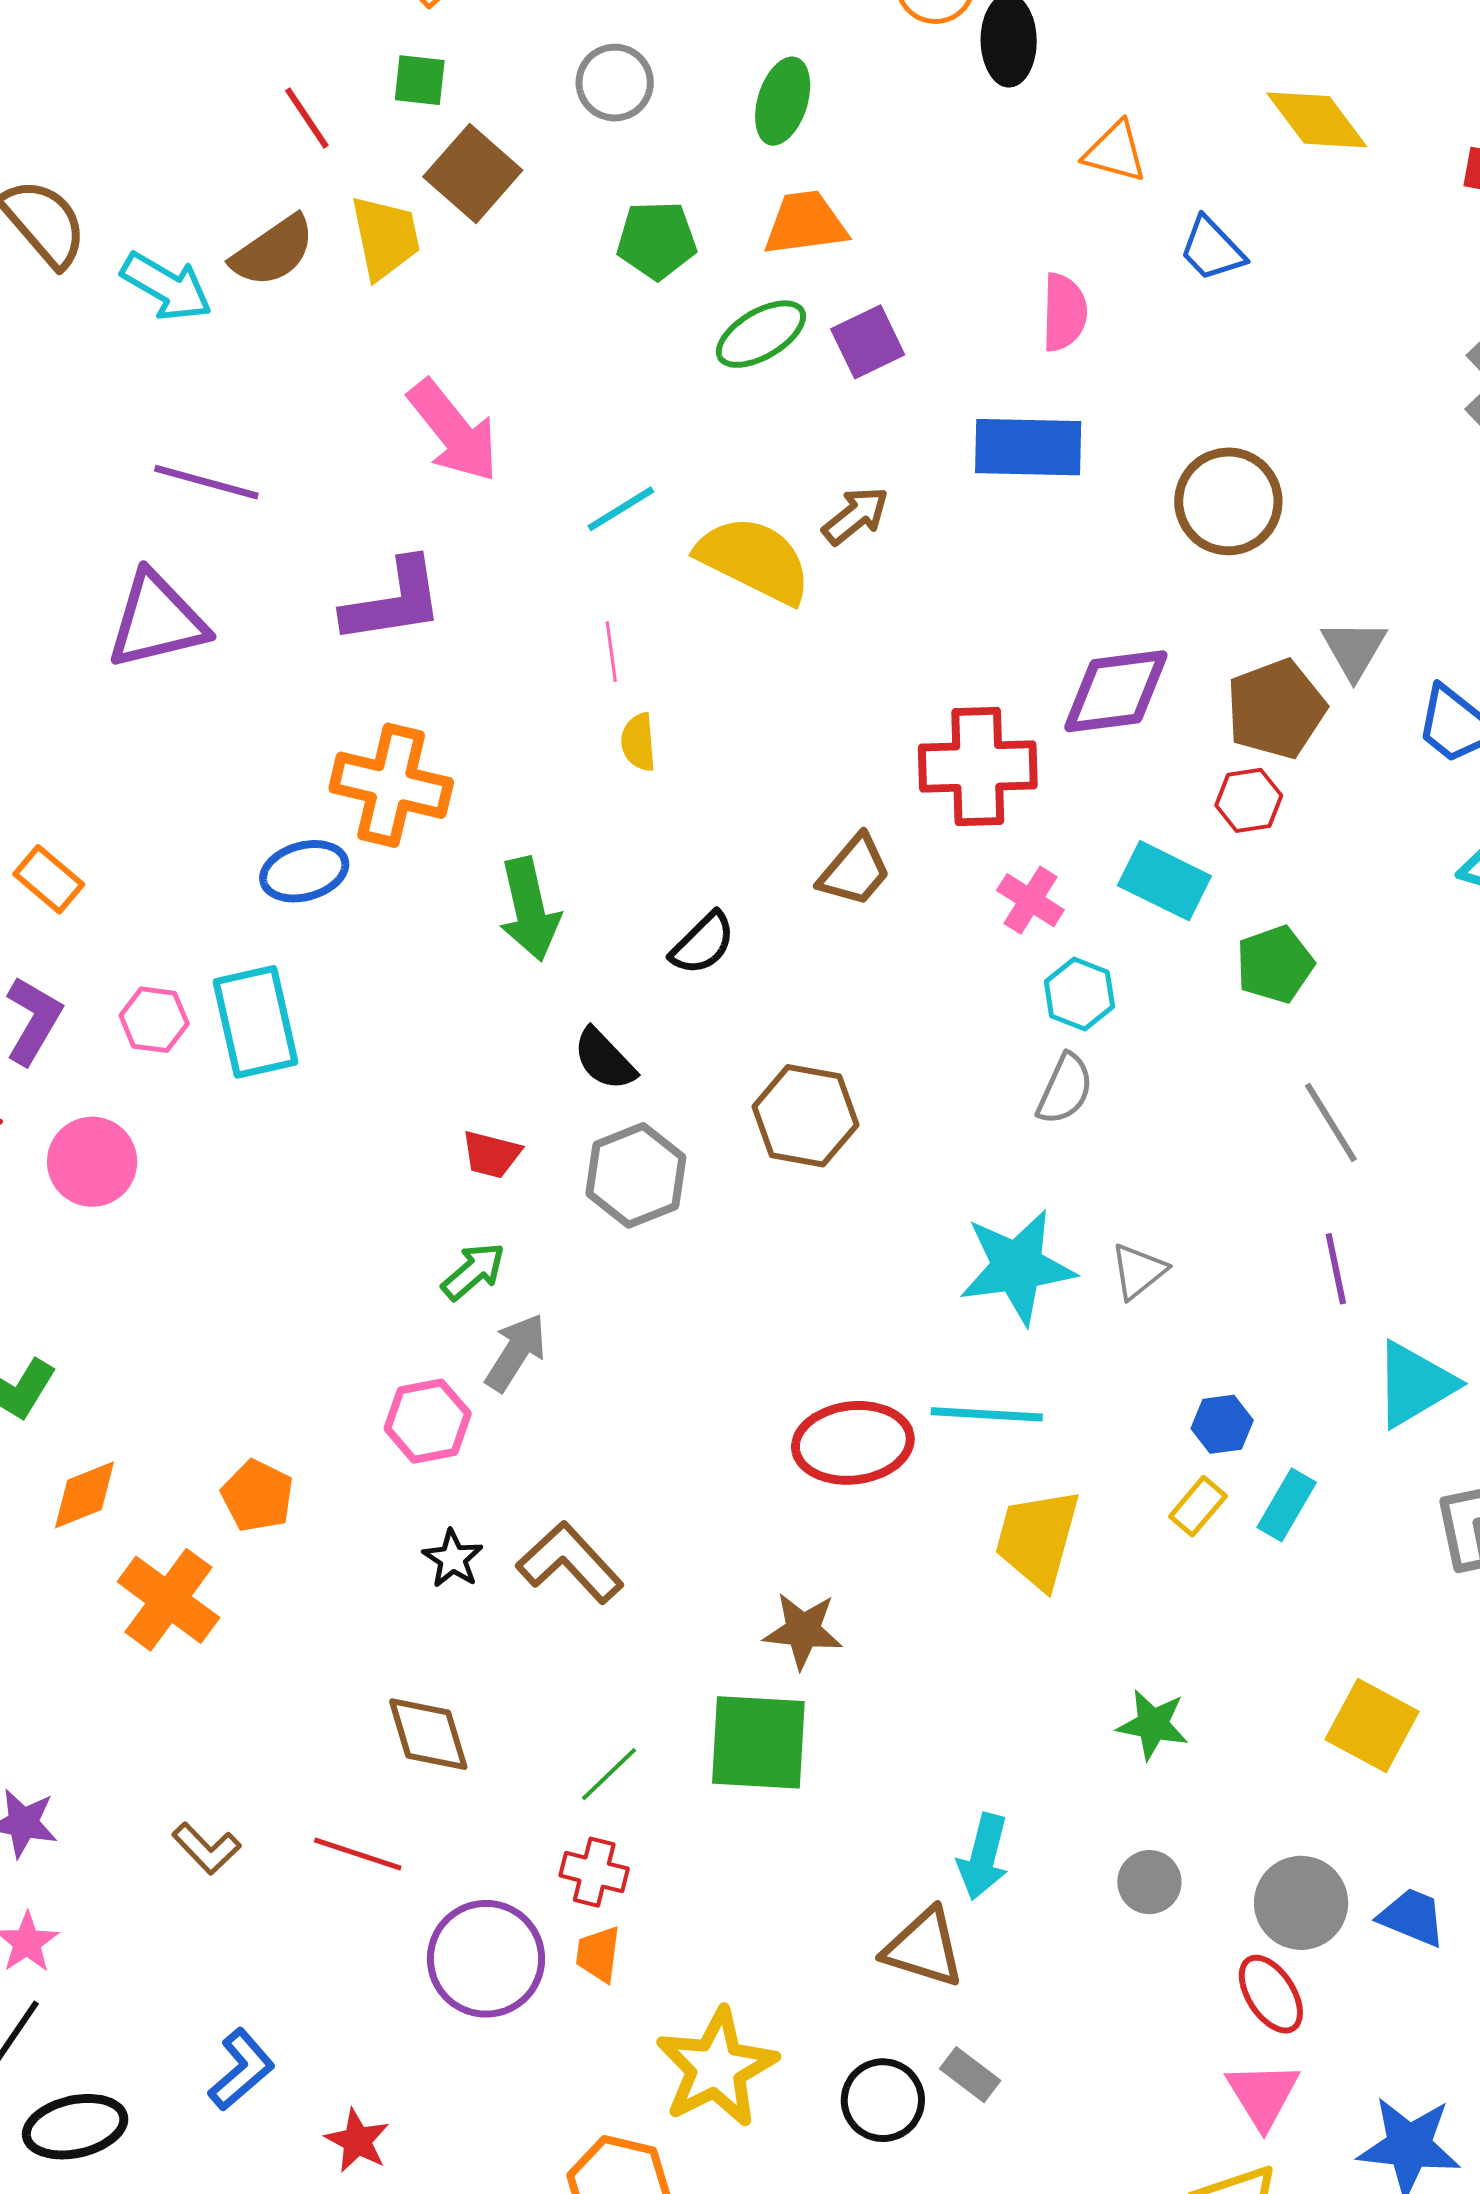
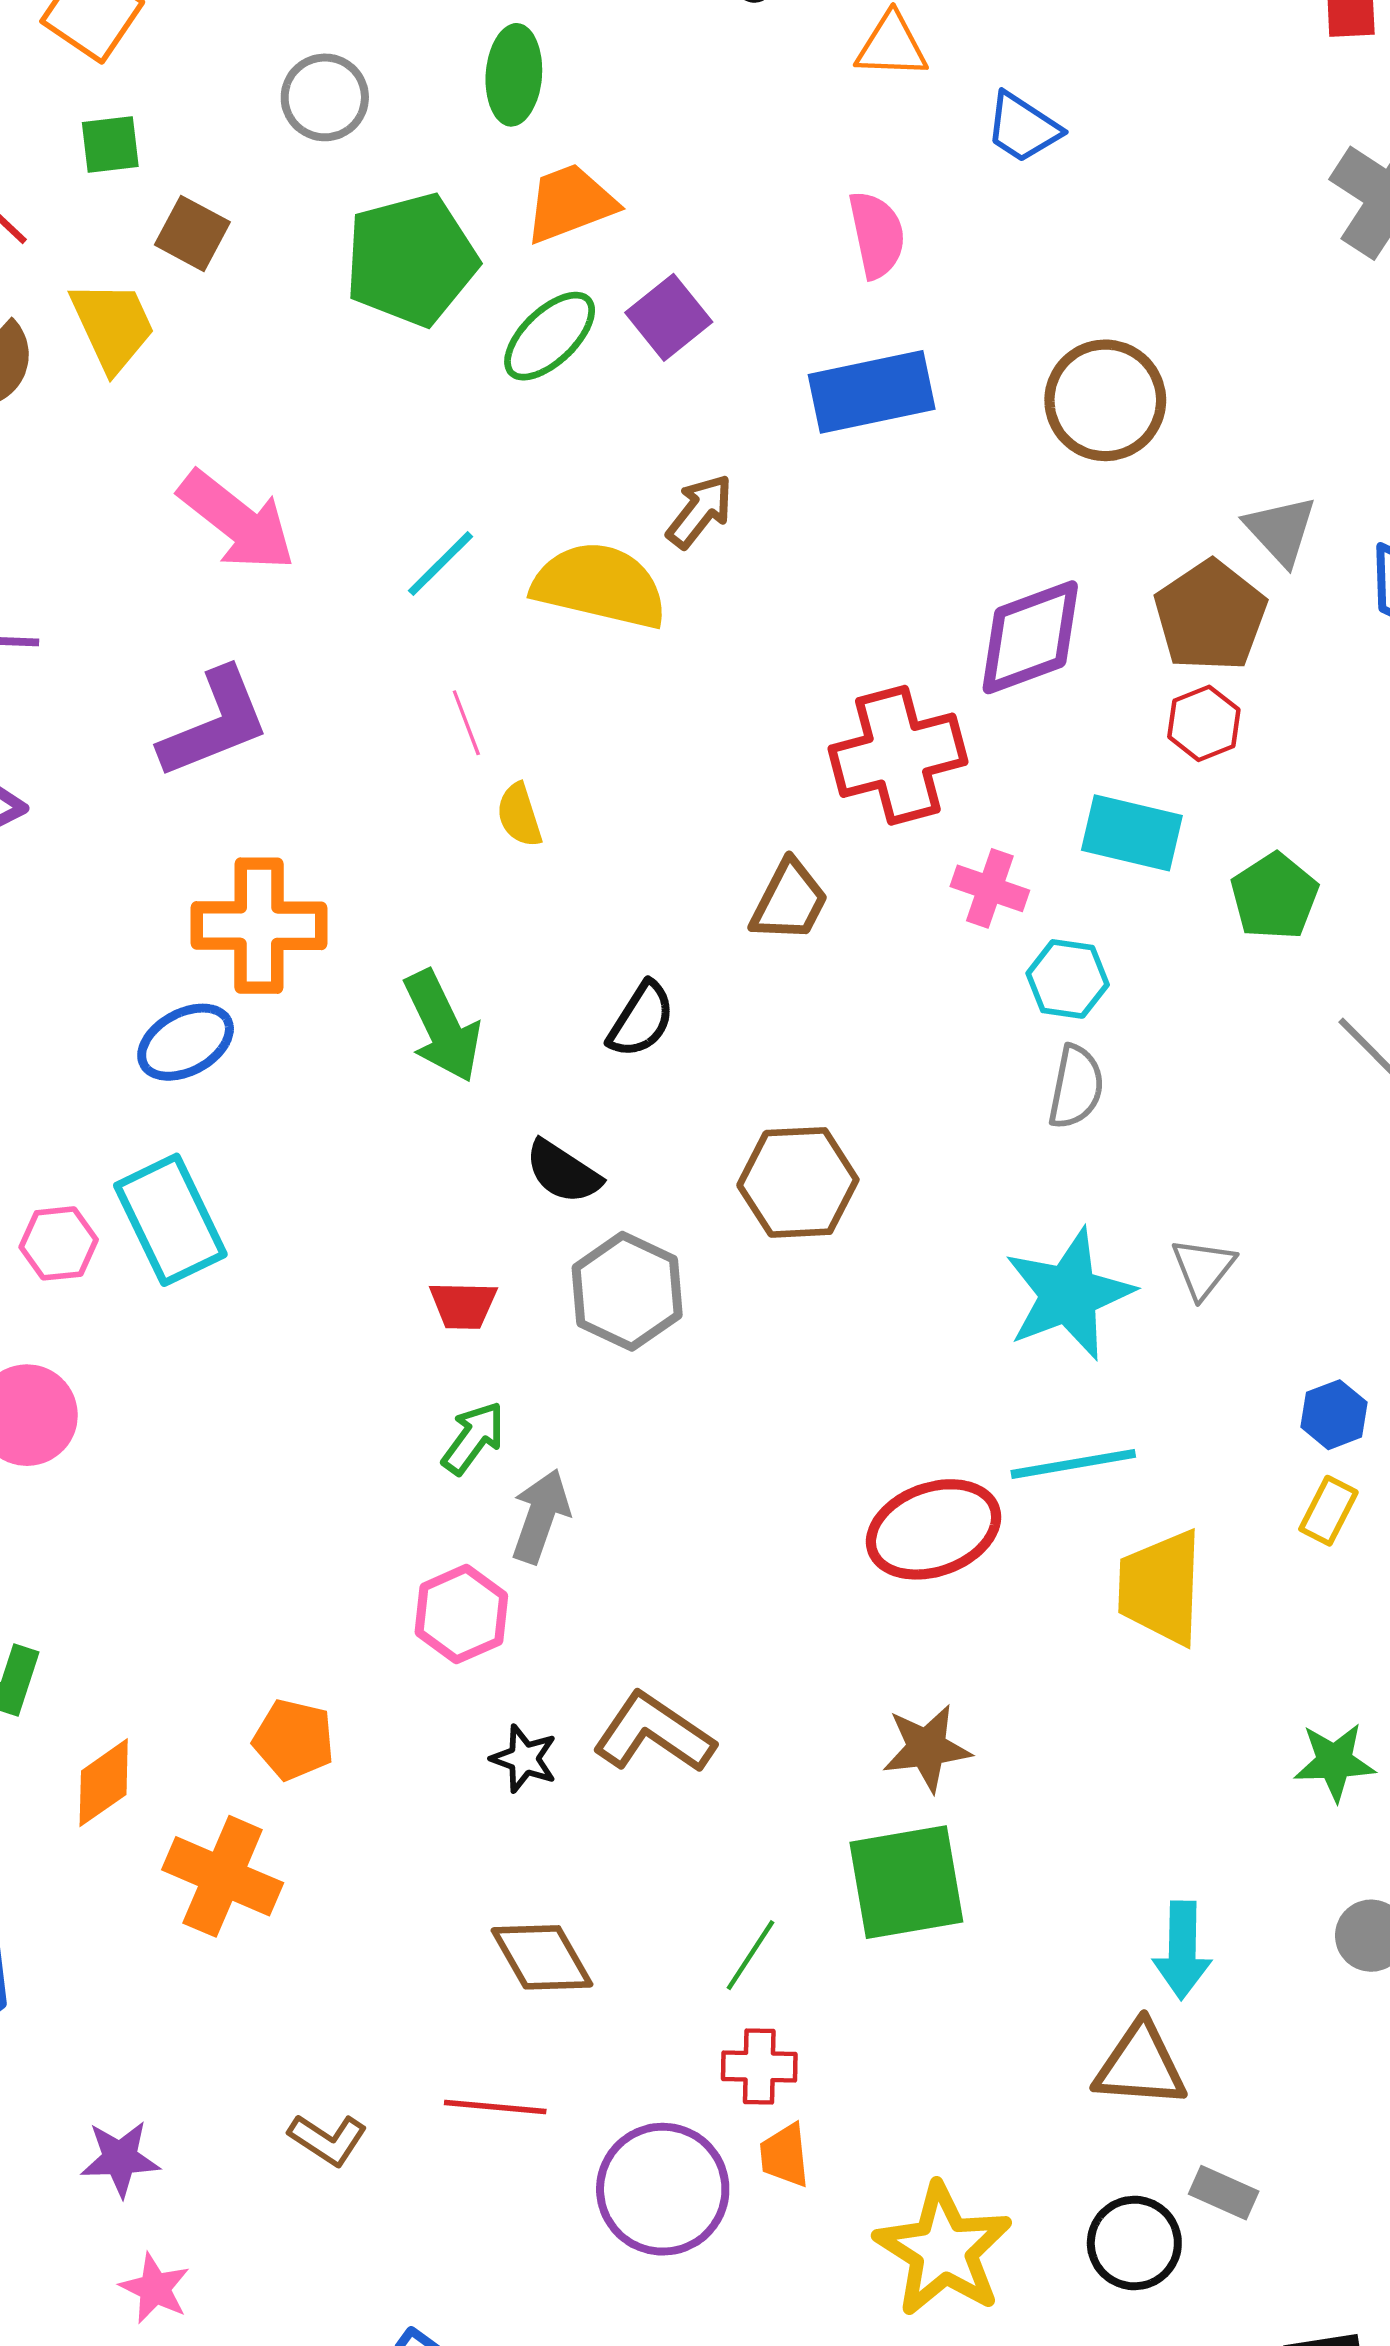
brown square: (473, 174) -> (192, 233), size x0.7
green pentagon: (657, 240) -> (411, 260), size x1.5

